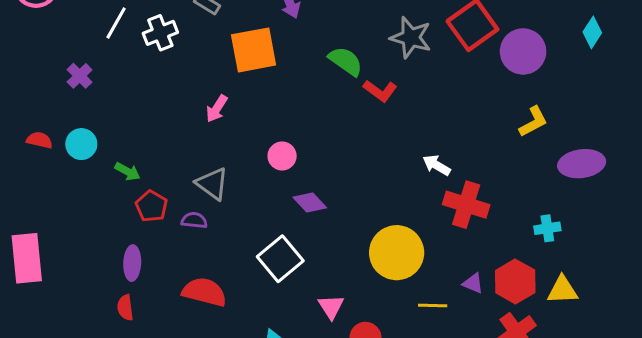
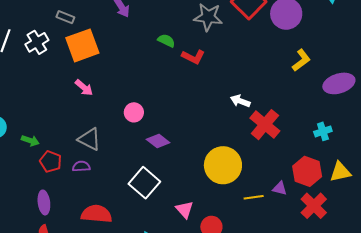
orange square: (254, 50) -> (82, 45), moved
green semicircle: (346, 61) -> (166, 41), size x0.7
pink arrow: (217, 109) -> (84, 88), turned -72
red cross: (466, 205) -> (265, 125), turned 32
purple triangle: (473, 283) -> (280, 188), moved

